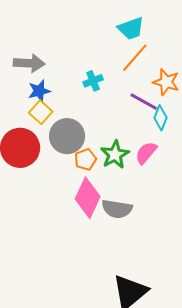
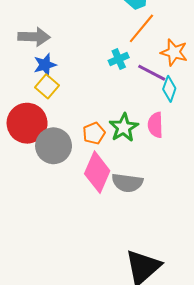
cyan cross: (93, 81) -> (119, 59), moved
gray circle: (67, 136) -> (54, 146), moved
pink semicircle: (146, 153) -> (155, 125), turned -40

